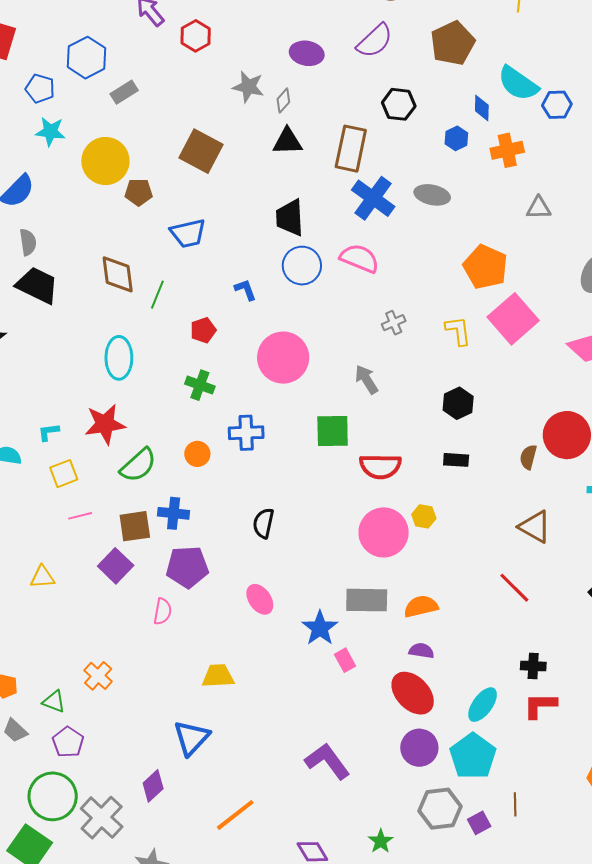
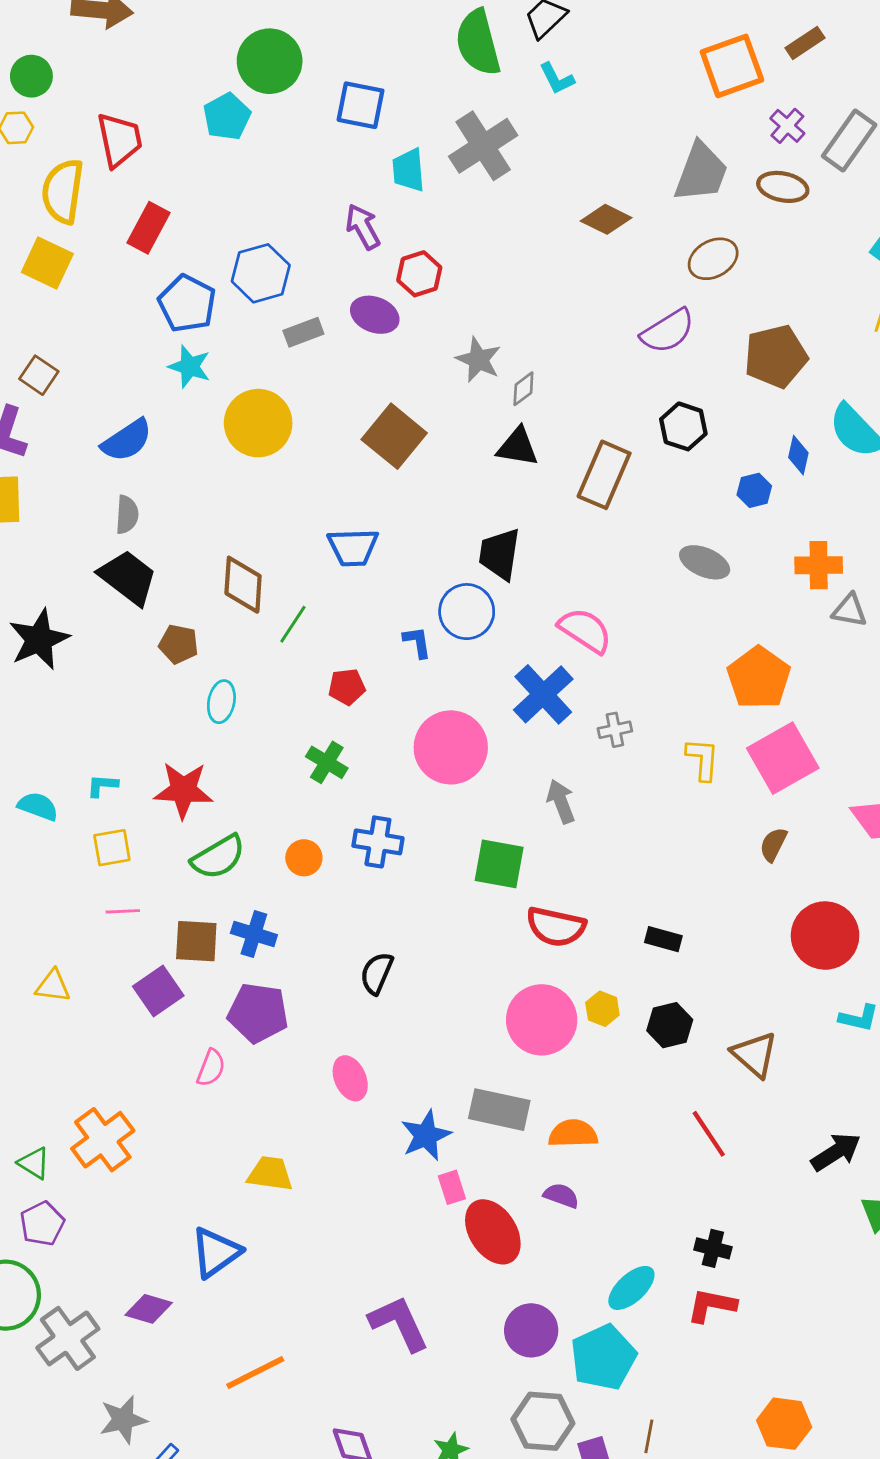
purple ellipse: (307, 53) -> (375, 315), moved
blue pentagon: (40, 89) -> (187, 303), size x1.4
orange cross: (507, 150) -> (819, 565), moved
brown pentagon: (139, 192) -> (179, 644), moved
blue cross: (373, 198) -> (543, 694), moved
blue circle: (302, 266) -> (467, 612), moved
cyan ellipse: (119, 358) -> (221, 702), size x0.7
black hexagon: (458, 403) -> (670, 1025), moved
brown semicircle: (528, 457) -> (773, 845), moved
orange cross: (98, 676) -> (103, 1140), size x1.5
red ellipse: (413, 693) -> (493, 1232), moved
purple diamond: (153, 786) -> (149, 1309), turned 48

